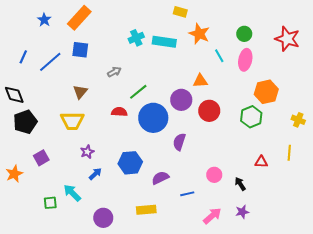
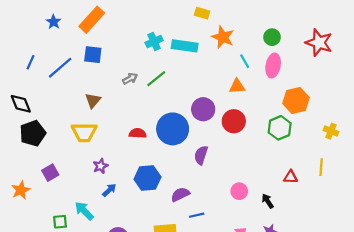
orange triangle: (200, 81) -> (237, 86), moved
green line: (138, 92) -> (156, 79), moved
red semicircle: (119, 112) -> (138, 133), moved
blue line: (187, 194) -> (197, 215), moved

